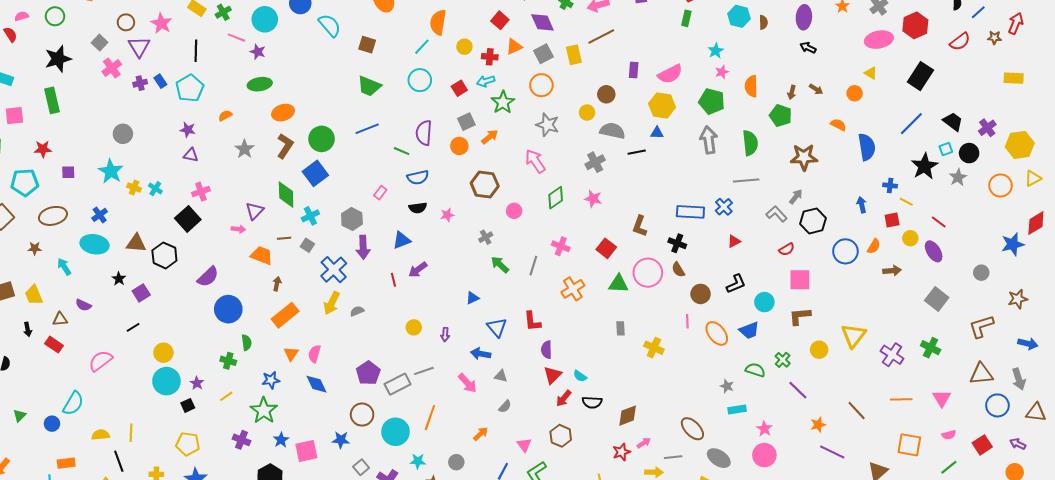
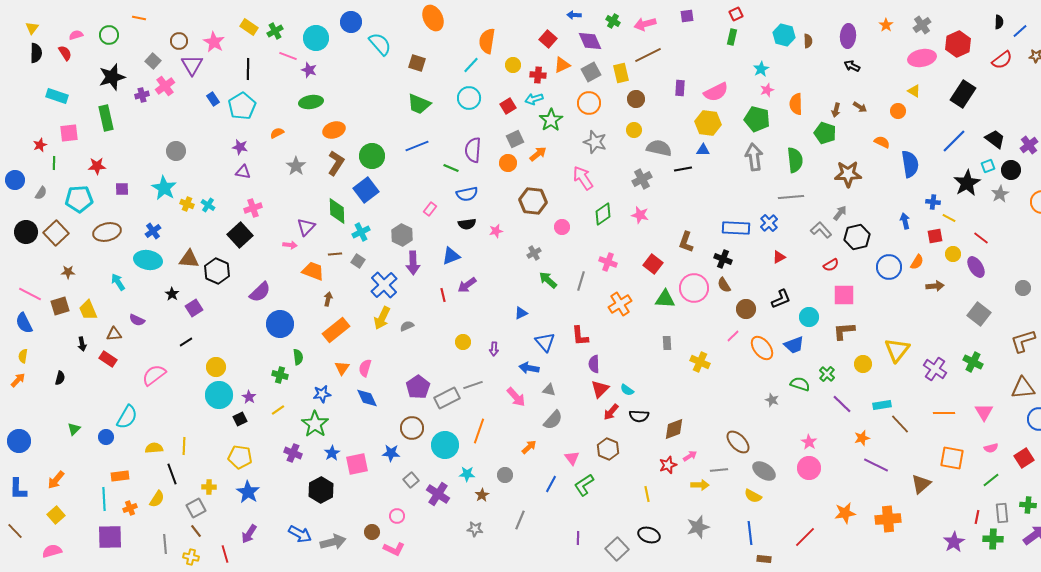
purple cross: (140, 83) -> (142, 95), moved
brown circle: (606, 94) -> (636, 99), moved
brown star: (35, 248) -> (68, 272), moved
pink line: (687, 321) -> (733, 336), turned 48
gray semicircle: (505, 406) -> (553, 420), size x1.5
cyan rectangle: (737, 409) -> (882, 405), moved

